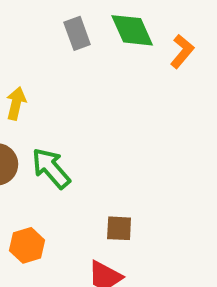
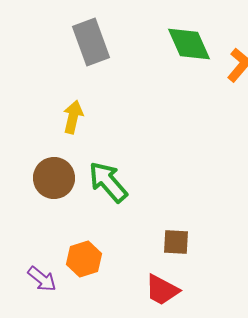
gray rectangle: (77, 33) -> (91, 42), moved, size x1.4

